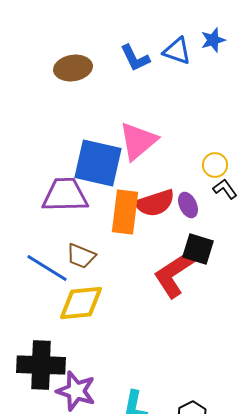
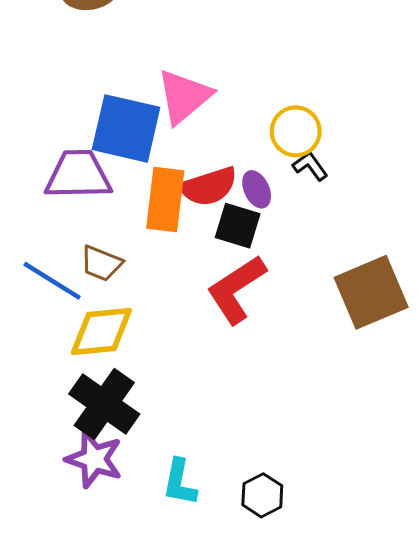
yellow circle: (215, 165) -> (296, 131), size x1.4
black square: (198, 249) -> (238, 226), moved
black cross: (41, 365) -> (104, 404), moved, turned 33

